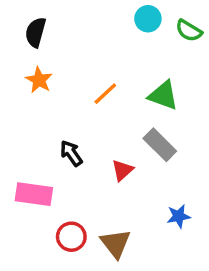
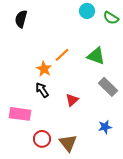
orange star: (39, 80) -> (44, 69), moved
gray rectangle: (160, 145) -> (108, 87), moved

